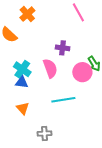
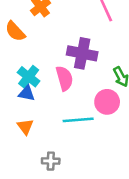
purple cross: (63, 48) -> (82, 53), size x1.6
pink circle: (82, 72) -> (107, 102), moved

